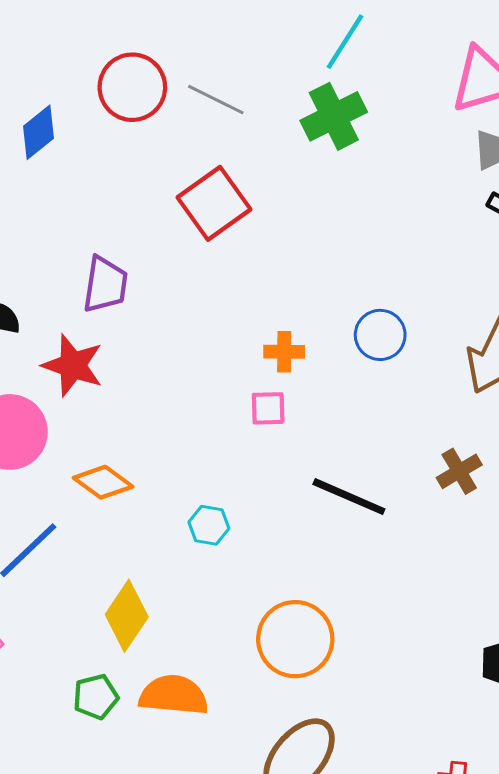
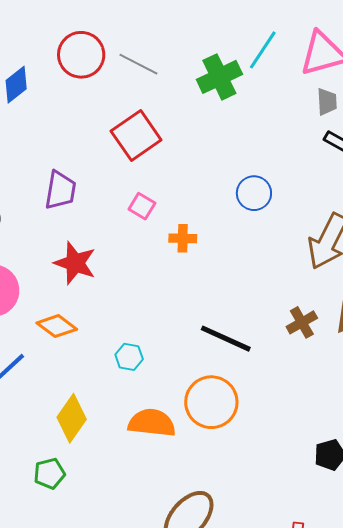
cyan line: (345, 42) -> (263, 50), moved
blue circle: (380, 335) -> (254, 193), moved
red star: (73, 365) -> (75, 263), moved
pink square: (268, 408) -> (142, 206), moved, turned 32
orange circle: (295, 639) -> (211, 402), moved
orange semicircle: (174, 695) -> (152, 423), moved

